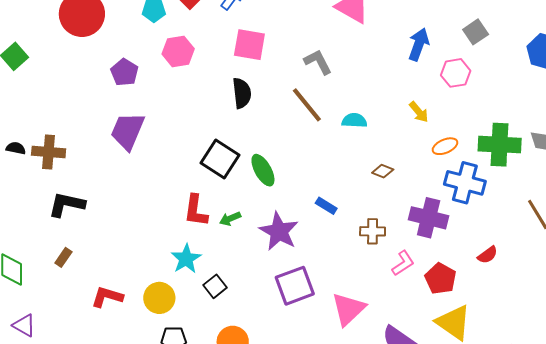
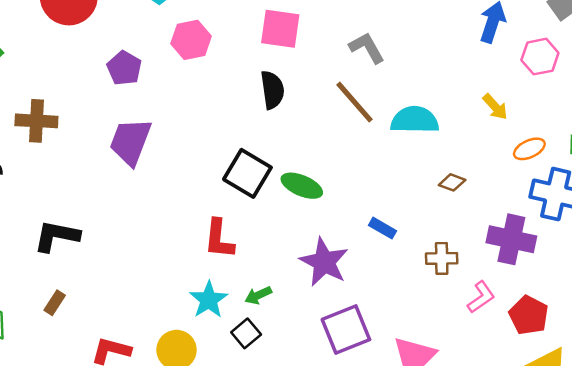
cyan semicircle: (354, 120) -> (415, 120), size x1.5
brown cross: (49, 152) -> (36, 121), moved
green ellipse: (263, 170) -> (302, 186), turned -36
green arrow: (230, 219) -> (258, 295), moved

